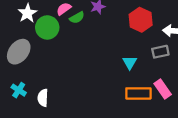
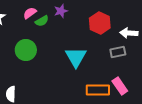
green circle: (47, 27) -> (26, 50), moved
cyan triangle: (130, 63) -> (76, 57), moved, size x1.6

